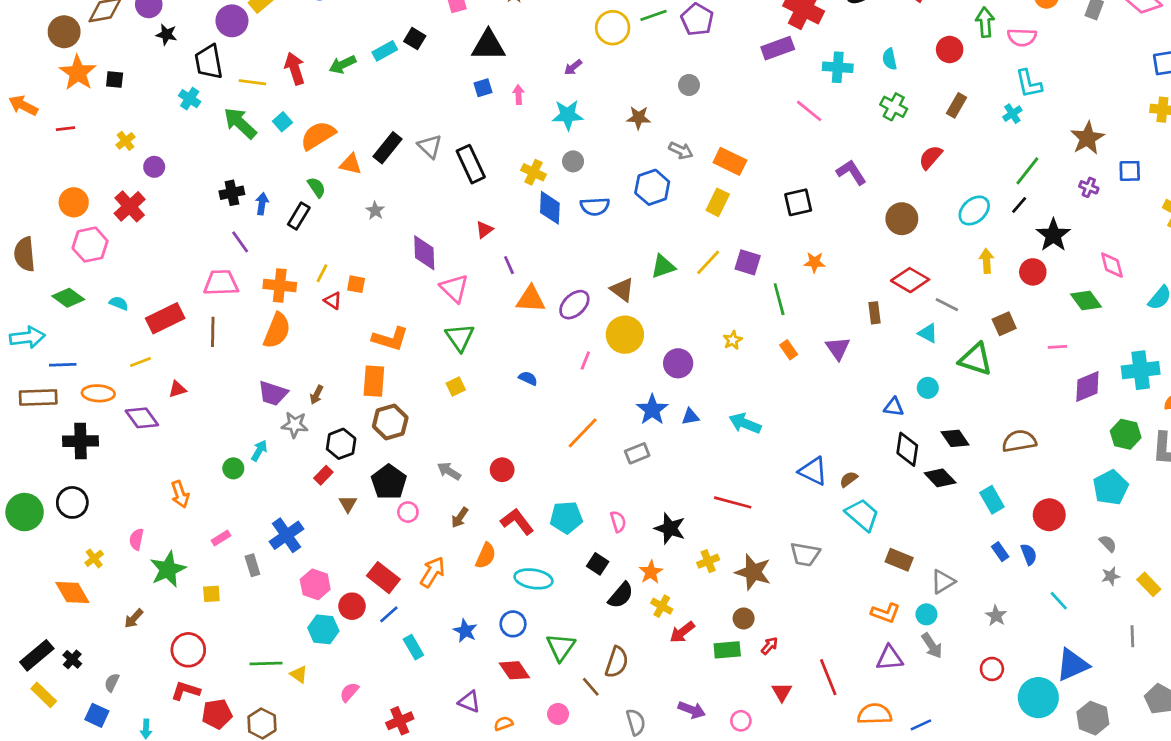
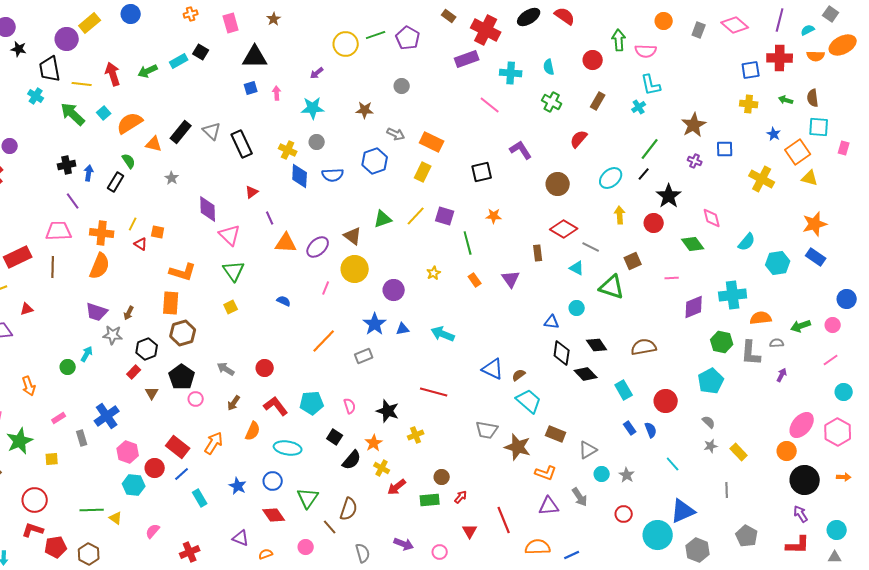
brown star: (753, 572) -> (518, 447), moved
cyan circle: (926, 614) -> (602, 474), moved

